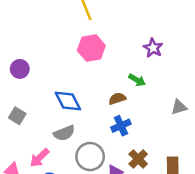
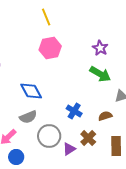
green arrow: (137, 80) -> (100, 74), moved, size x1.5
brown semicircle: (117, 99) -> (105, 116), moved
blue cross: (121, 126) -> (74, 111), turned -35

